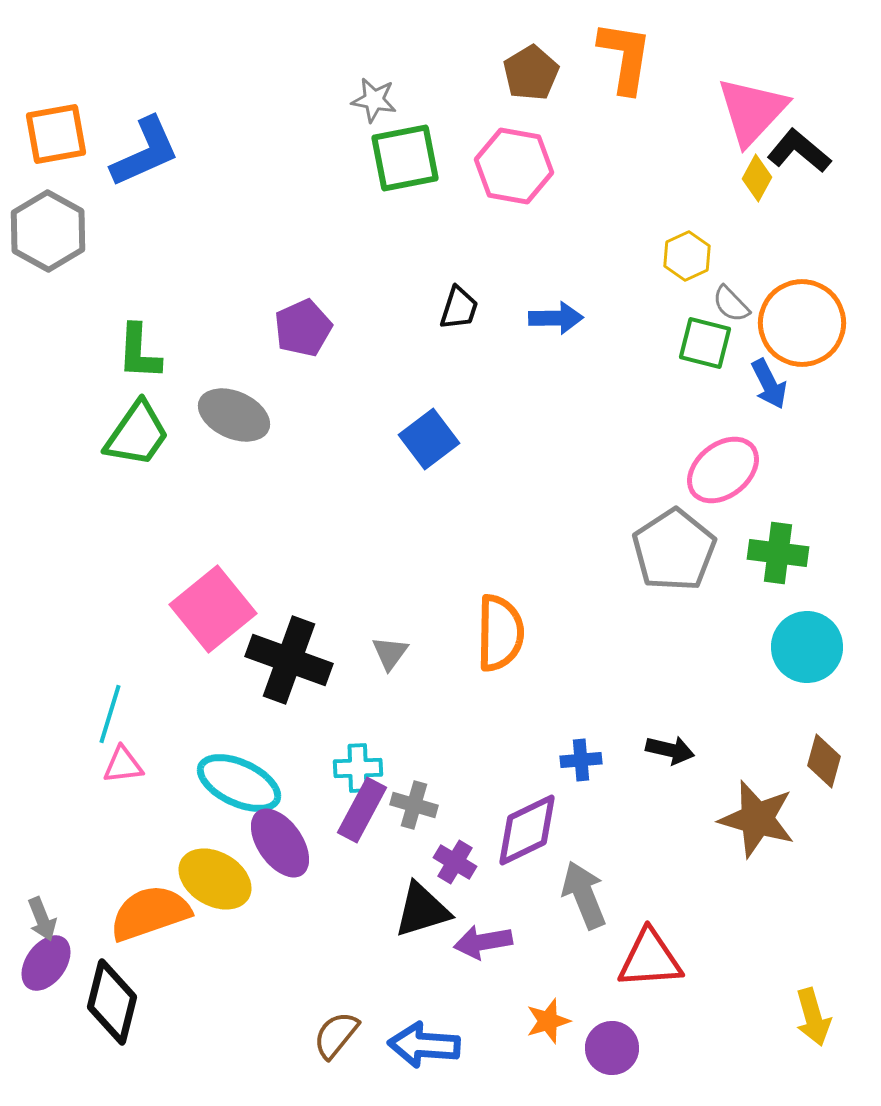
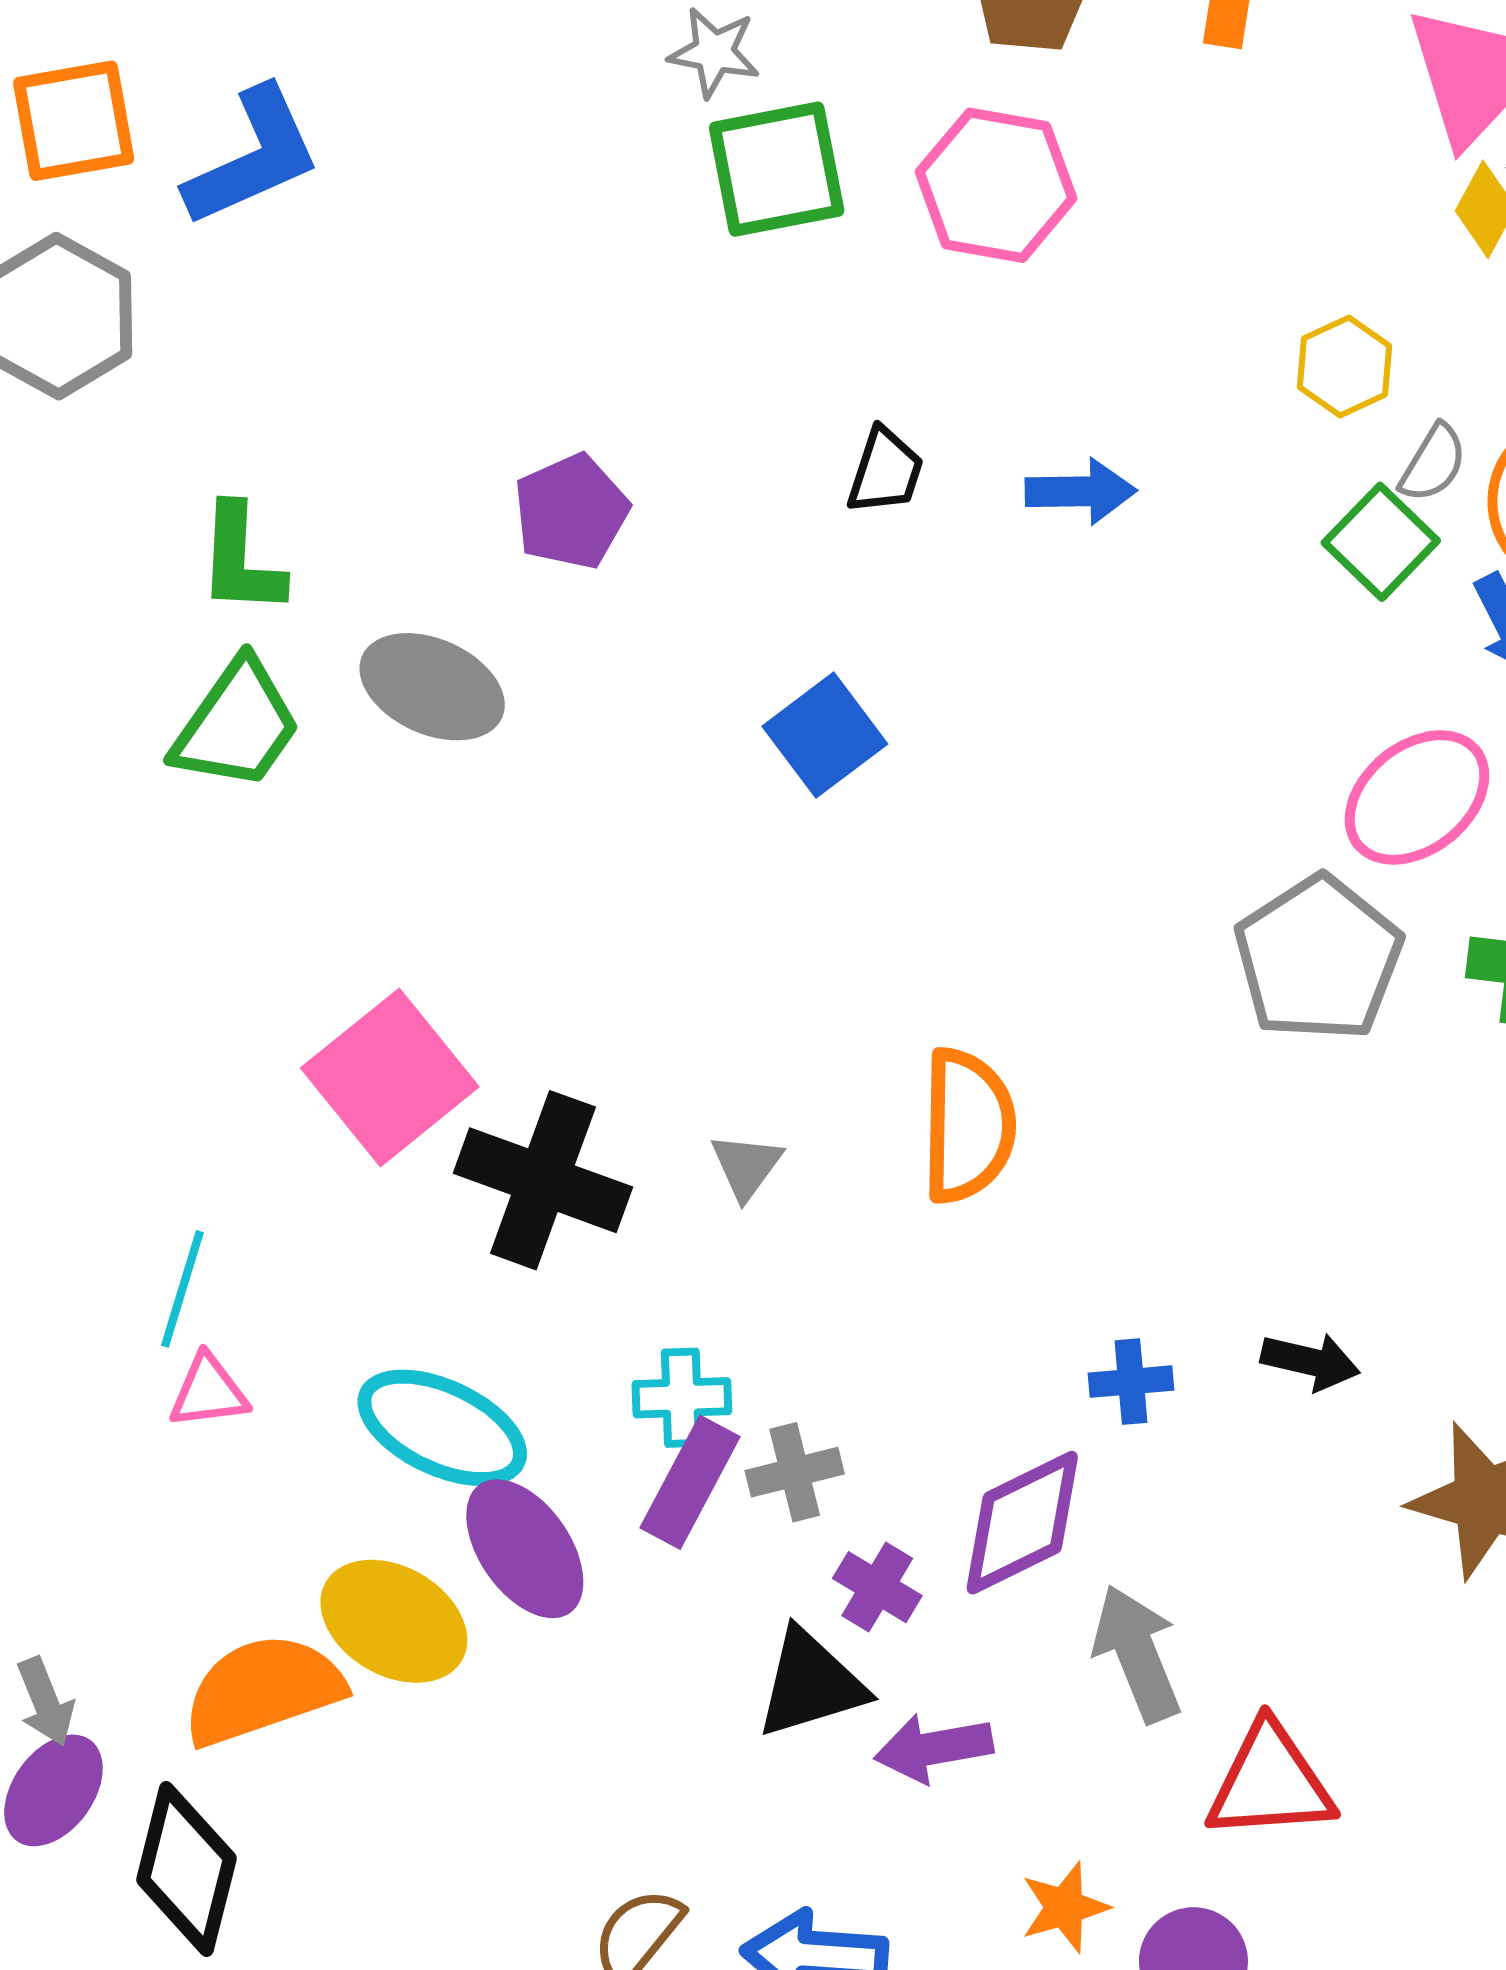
gray semicircle: (731, 304) -> (1433, 463), turned -105
green square: (705, 343) -> (1381, 542), turned 30
gray cross: (414, 805) -> (795, 1472), turned -30

